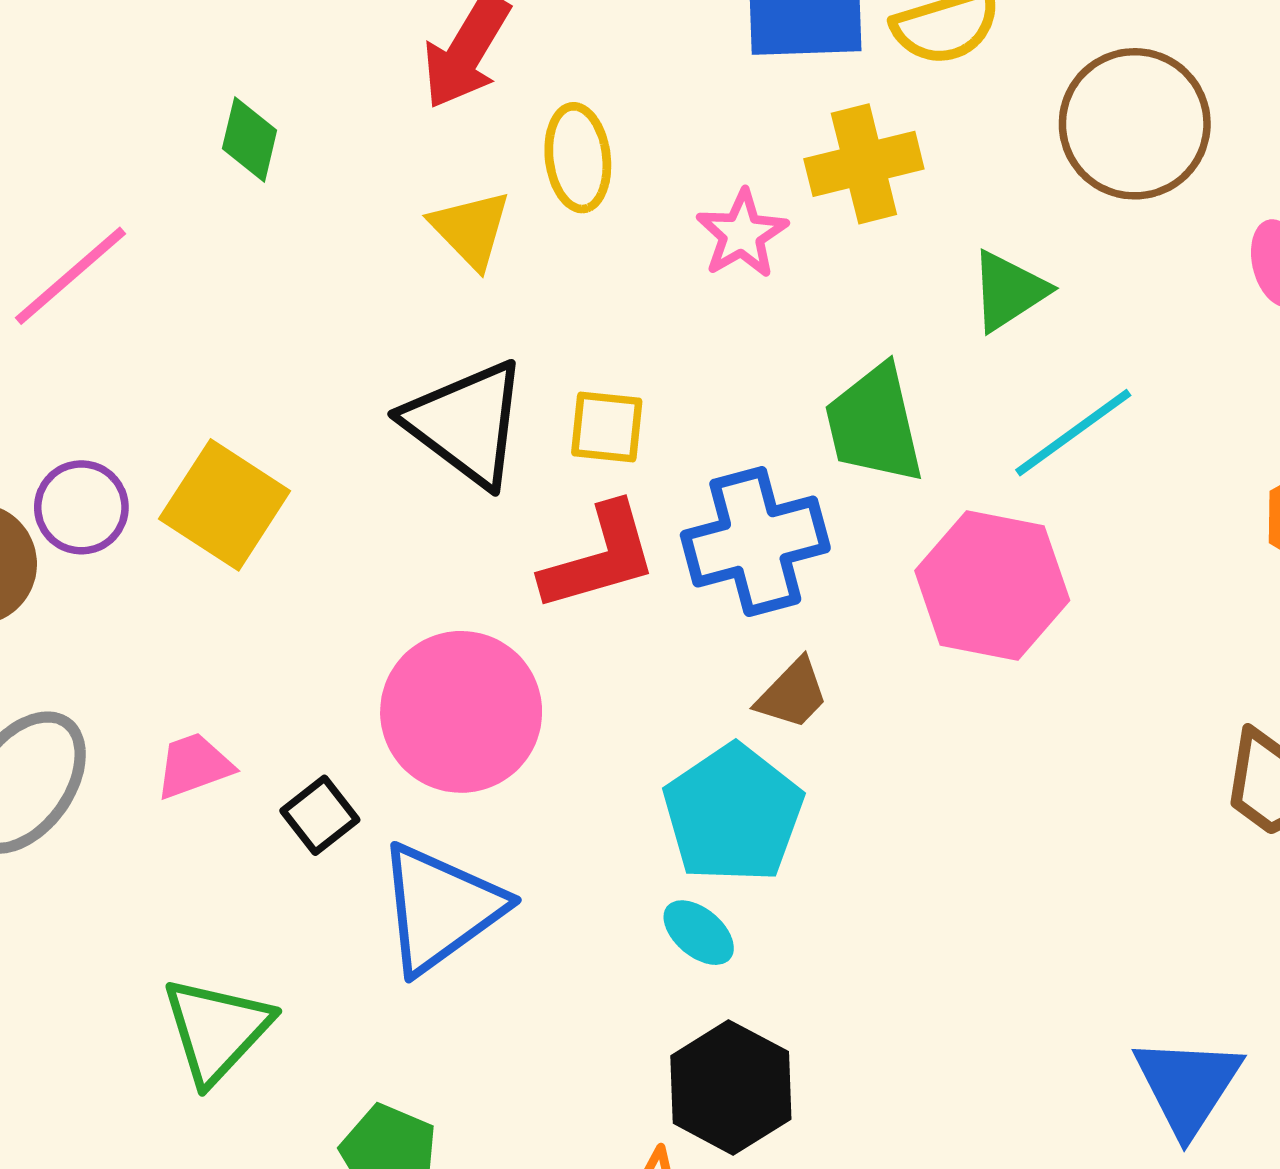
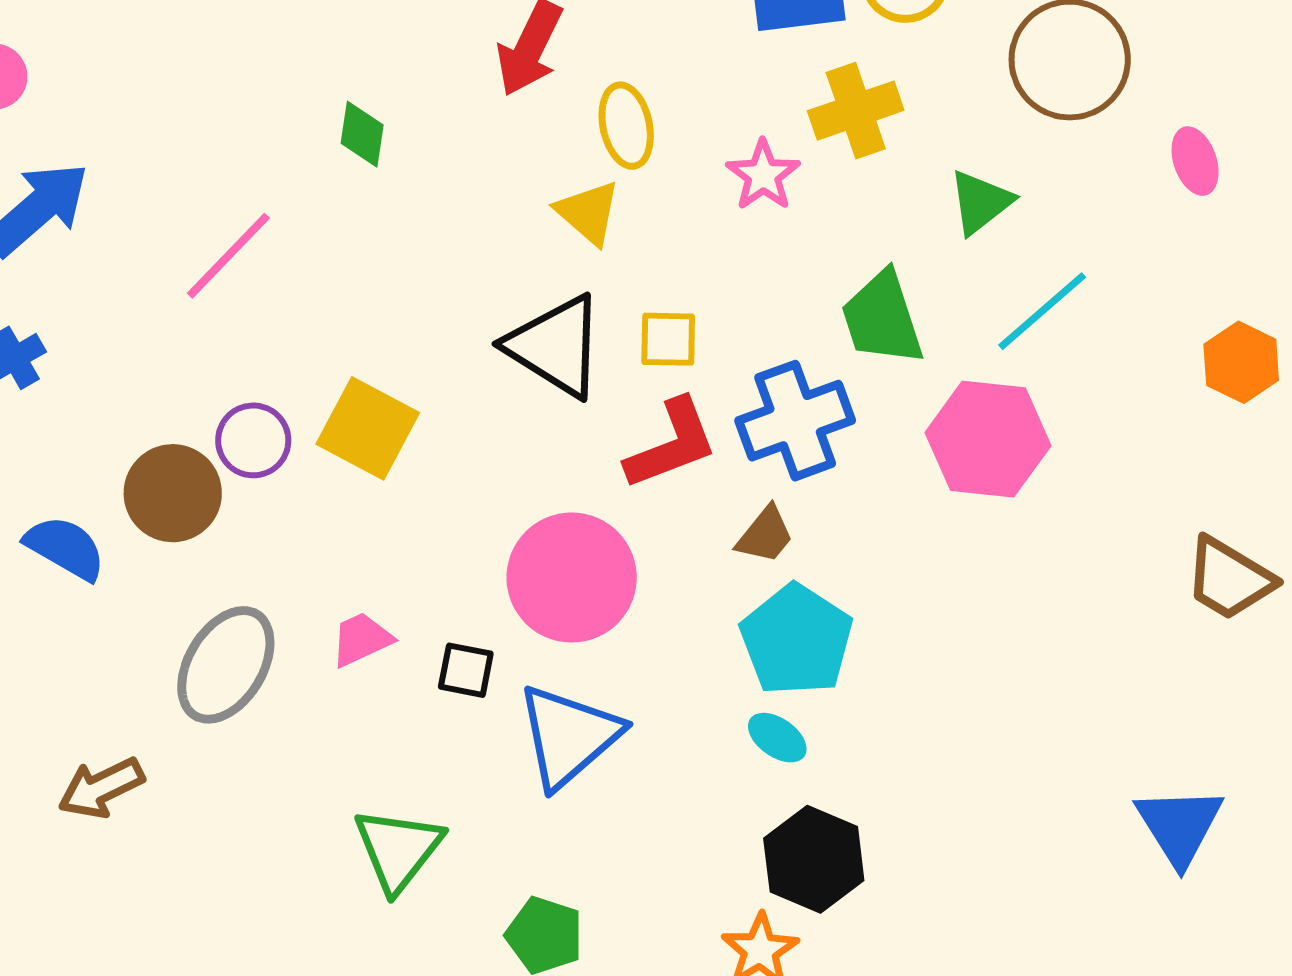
yellow triangle: (471, 229) -> (588, 212), moved
brown trapezoid: (792, 694) -> (765, 535), moved
black square: (320, 815) -> (466, 670), turned -36

